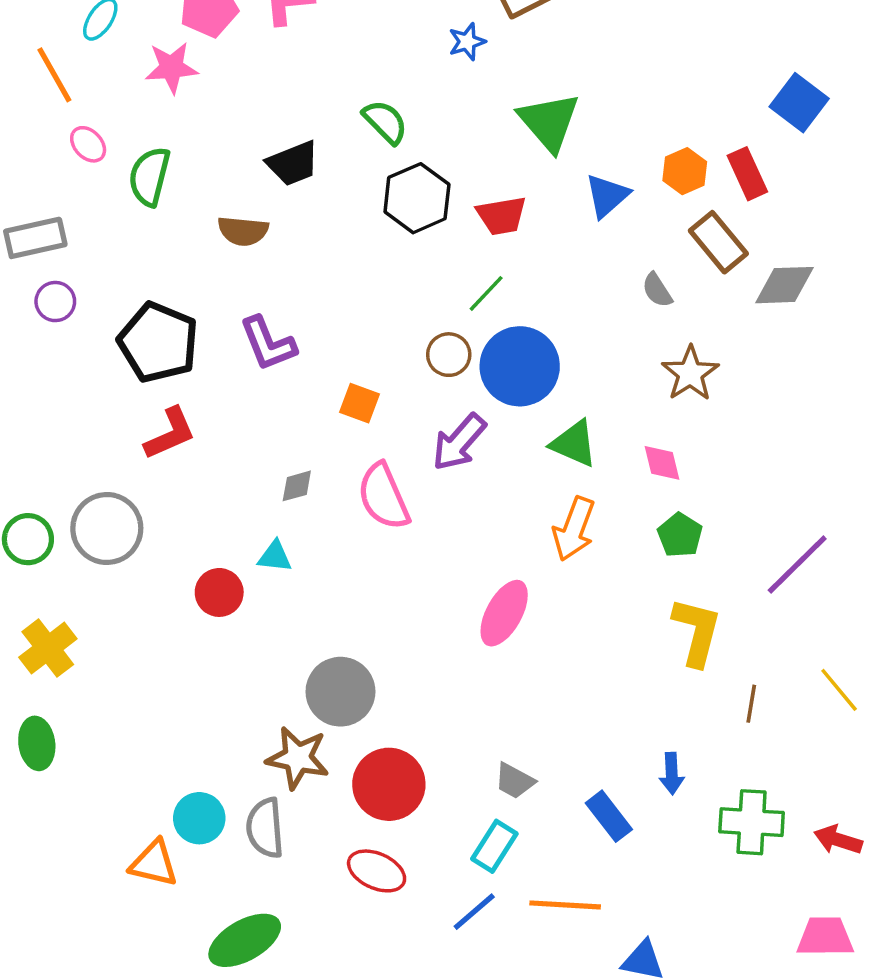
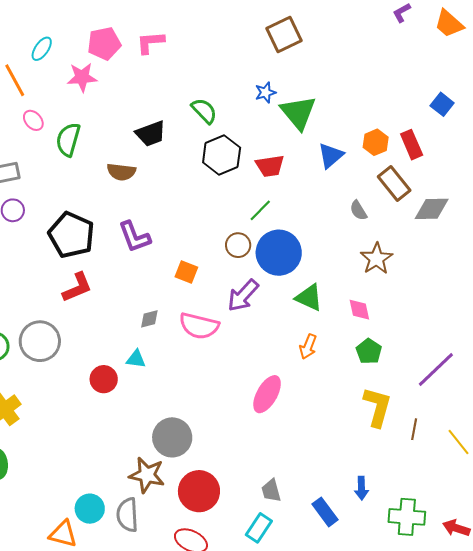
blue star: (467, 42) -> (265, 93), moved
blue square: (799, 103) -> (442, 104), size x0.7
pink semicircle: (384, 497) -> (199, 326), turned -54
orange arrow: (574, 529) -> (308, 347), size x0.7
brown line: (751, 704) -> (414, 429), moved
gray trapezoid: (515, 781) -> (271, 491), turned 45

